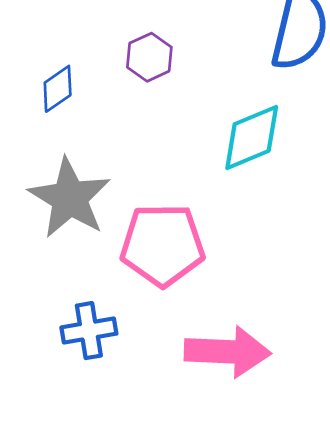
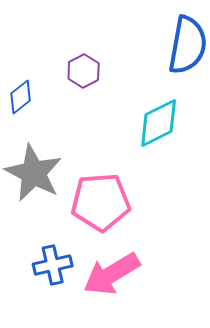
pink arrow: (228, 352) -> (112, 274), moved, turned 150

